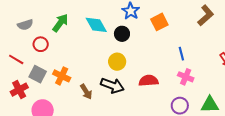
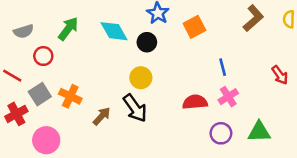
gray square: (38, 74) -> (40, 94), turned 30
pink cross: (186, 77) -> (228, 97), turned 35
red semicircle: (149, 81) -> (195, 102), moved
black arrow: (112, 85) -> (135, 108), turned 35
brown arrow: (86, 92) -> (102, 116), turned -105

